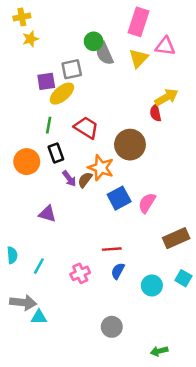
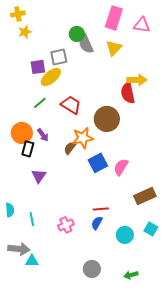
pink triangle: (165, 46) -> (142, 25), moved
yellow arrow: (166, 97) -> (137, 80), turned 30
red semicircle: (156, 113) -> (128, 93), size x1.5
green line: (49, 125) -> (40, 103), turned 40
black rectangle: (56, 153) -> (28, 149), moved, turned 35
orange star: (101, 168) -> (83, 138), turned -30
purple arrow: (69, 179) -> (43, 135), moved
purple triangle: (47, 214) -> (39, 176), turned 49
red line: (112, 249) -> (101, 209), moved
cyan line: (39, 266) -> (32, 219), turned -40
green arrow: (159, 351) -> (131, 275), moved

